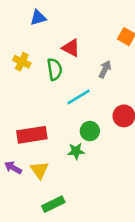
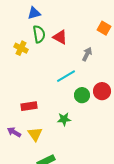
green semicircle: (55, 69) -> (39, 34), moved
green circle: (90, 131) -> (82, 95), moved
red rectangle: (32, 135) -> (29, 106), size x0.7

